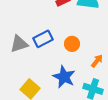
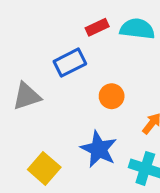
blue rectangle: (43, 39) -> (70, 63), moved

